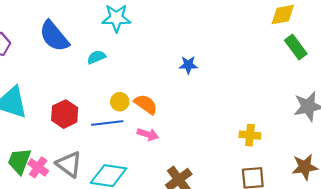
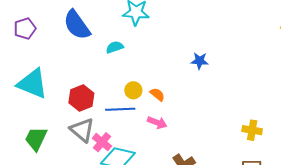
orange semicircle: (146, 104) -> (157, 94), size x0.7
gray triangle: (69, 164) -> (82, 130), moved
pink cross: (38, 167) -> (102, 142), moved

